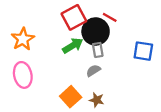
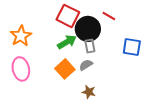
red square: (74, 17) -> (68, 16), turned -35
red line: (110, 17) -> (109, 16), moved
orange square: (71, 97) -> (65, 69), moved

